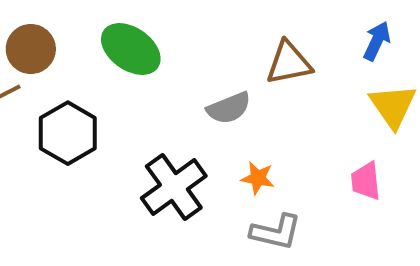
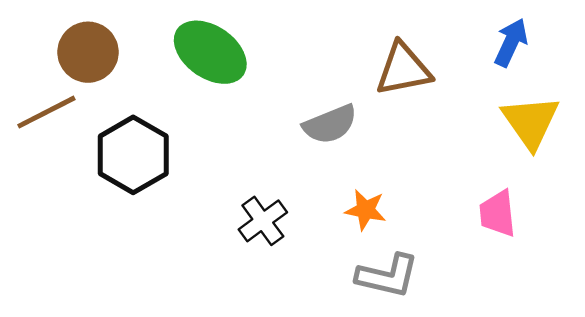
black cross: (174, 187) -> (263, 221), size x0.6

